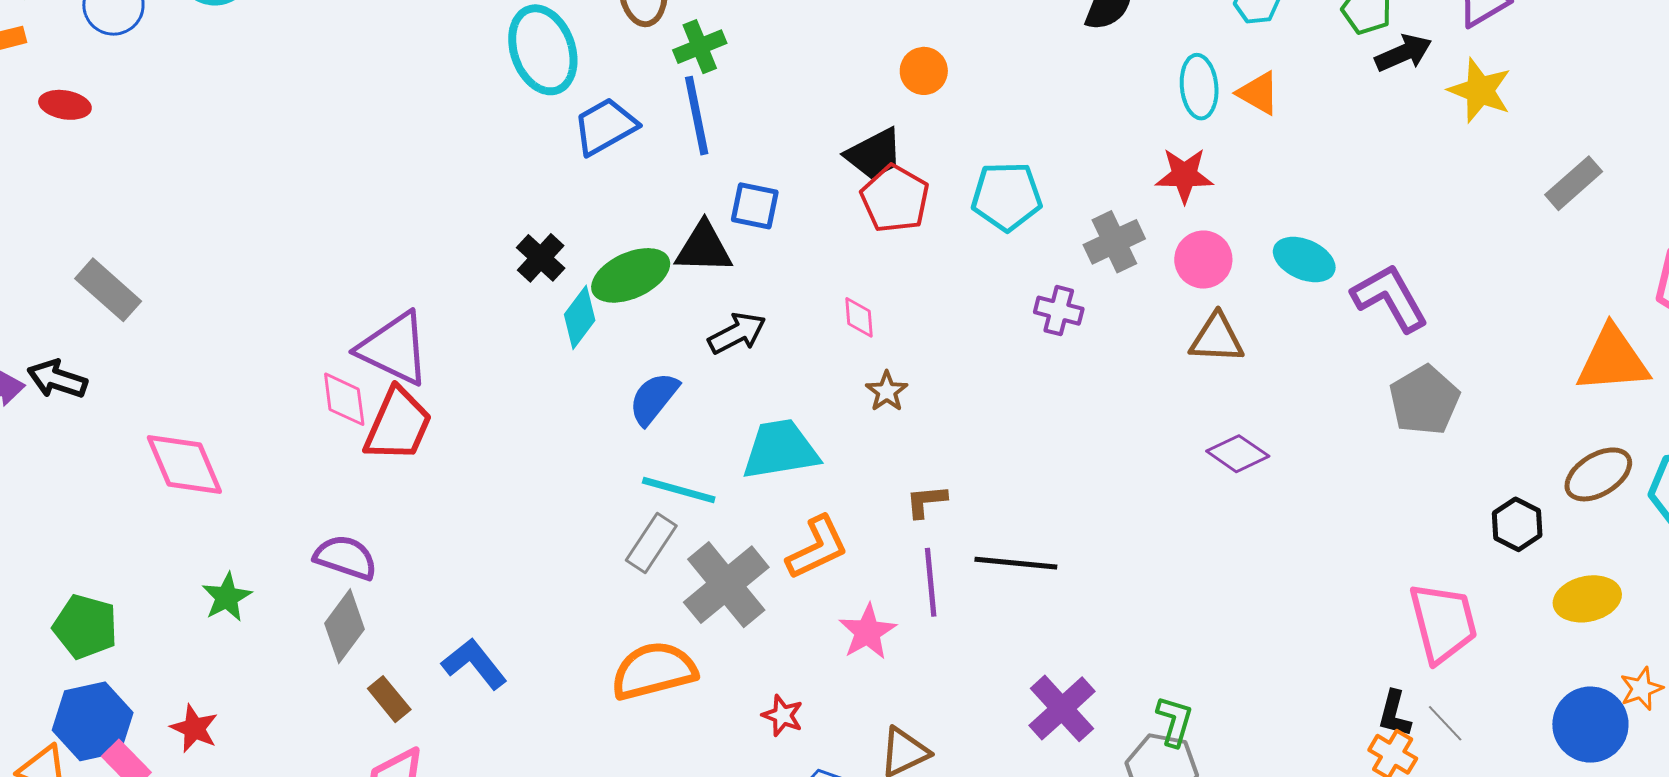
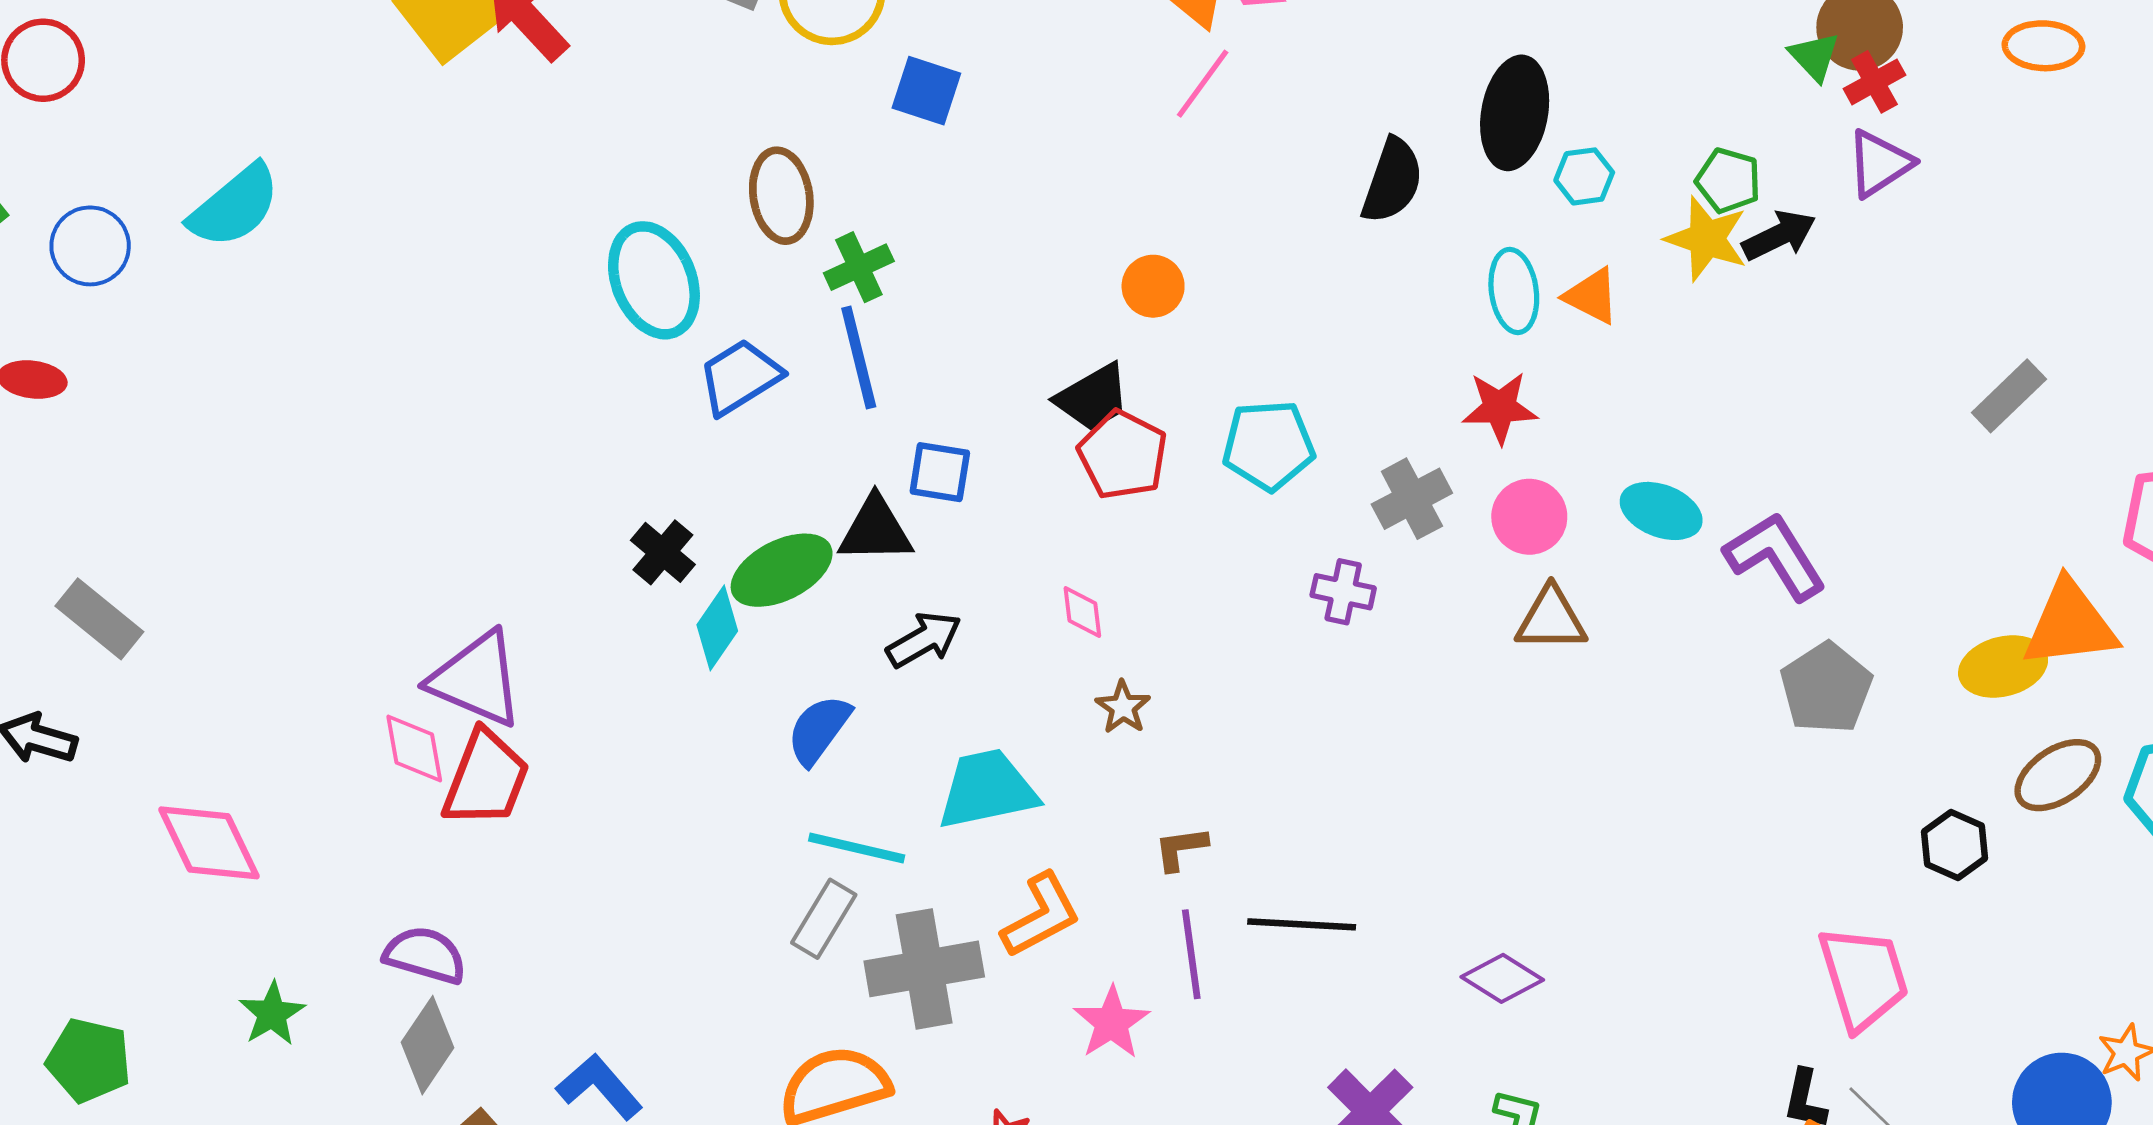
yellow star: (1480, 90) -> (1707, 239), moved
purple diamond: (1238, 454) -> (1502, 978), moved
gray cross: (726, 585) -> (924, 969), turned 32
yellow ellipse: (1587, 599) -> (2003, 666), moved

